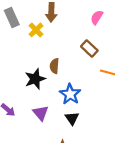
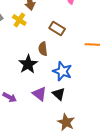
brown rectangle: (89, 49) -> (57, 29), moved
black triangle: (72, 118) -> (59, 94), moved

